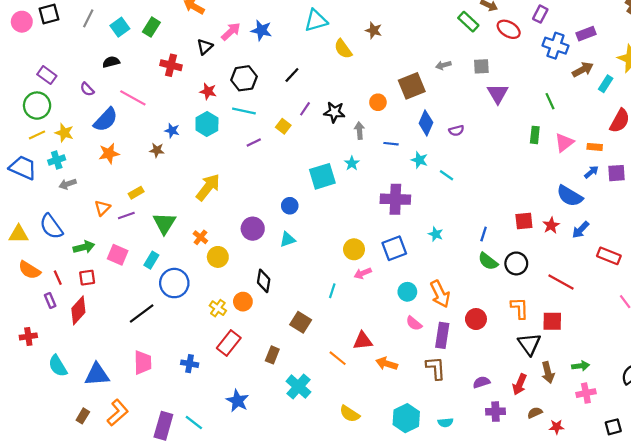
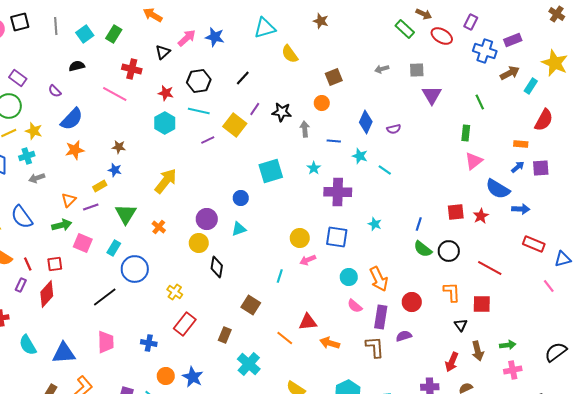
gray line: (88, 18) -> (56, 26), turned -30
brown star: (374, 30) -> (321, 21), moved
brown square: (412, 86) -> (334, 77), moved, size x0.7
pink line: (133, 98) -> (115, 94), moved
yellow square: (283, 126) -> (235, 125), size x1.6
blue star: (172, 131) -> (115, 170), moved
pink triangle: (564, 143) -> (474, 161), moved
cyan star: (352, 163) -> (314, 168), moved
blue arrow: (581, 230) -> (521, 209), moved, turned -132
green arrow: (84, 247) -> (62, 225), moved
blue square: (394, 248) -> (337, 237), turned 30
yellow circle: (218, 257) -> (199, 243), moved
purple rectangle: (50, 300) -> (21, 285), turned 48
orange circle: (243, 302) -> (166, 376), moved
black triangle: (529, 344) -> (461, 325), size x0.6
purple semicircle: (481, 382) -> (404, 336), moved

